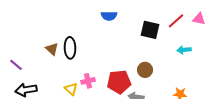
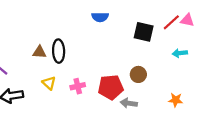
pink triangle: (199, 19) -> (187, 20), moved
brown triangle: (52, 49) -> (39, 52), turned -40
yellow triangle: (71, 89) -> (49, 83), moved

